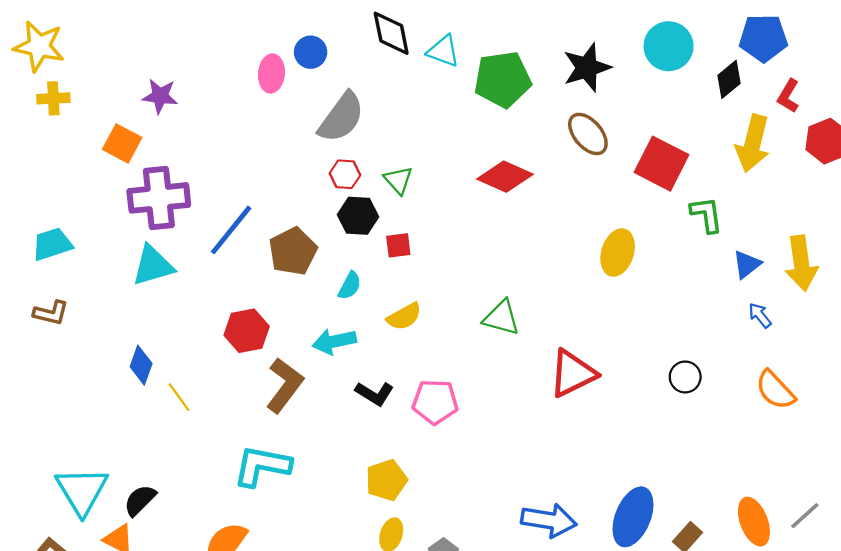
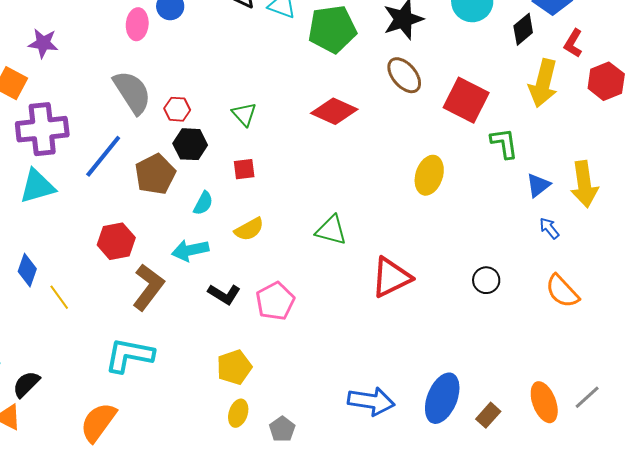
gray semicircle: (341, 117) -> (132, 92), moved, turned -69
red hexagon: (345, 174) -> (177, 109), moved
black hexagon: (358, 216) -> (190, 144), moved
pink pentagon: (435, 402) -> (275, 301), turned -30

